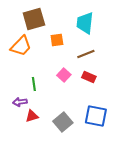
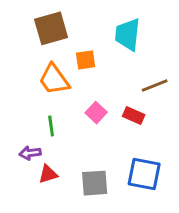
orange trapezoid: (21, 46) -> (54, 79), moved, turned 100
brown line: (86, 54) -> (155, 85), moved
gray square: (63, 122) -> (95, 183), turned 36

